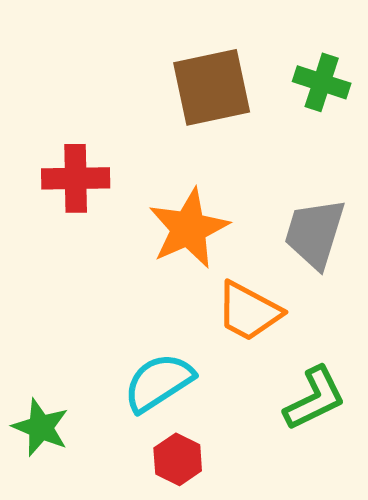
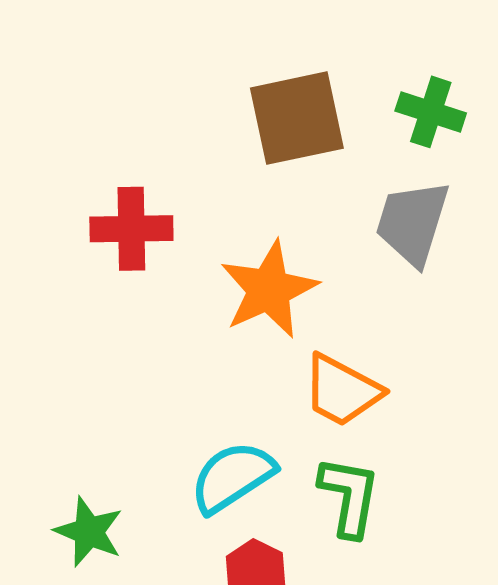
gray trapezoid: (315, 233) -> (412, 223), moved
green L-shape: (315, 398) -> (349, 496), moved, turned -54

